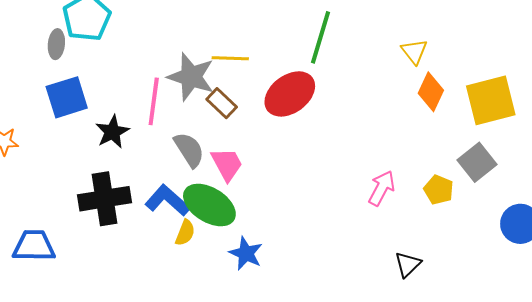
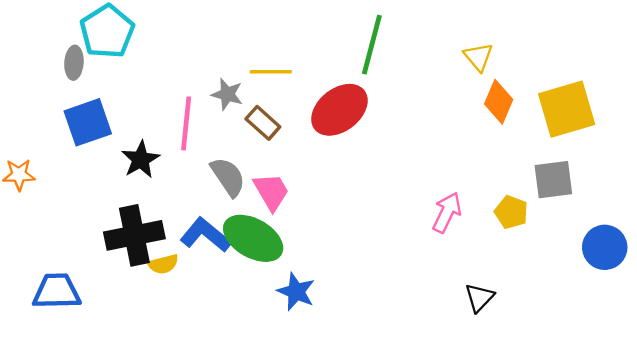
gray star: (191, 77) -> (227, 94), size x0.6
gray square: (477, 162) -> (553, 180), turned 33
yellow semicircle: (185, 233) -> (163, 264), moved, turned 56

